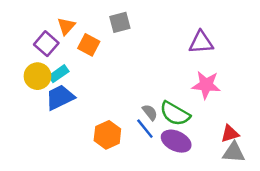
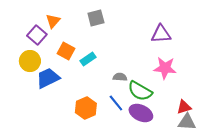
orange square: (89, 45) -> (66, 51), moved
cyan rectangle: (59, 74) -> (88, 59), moved
gray semicircle: (150, 112) -> (120, 77), moved, turned -48

